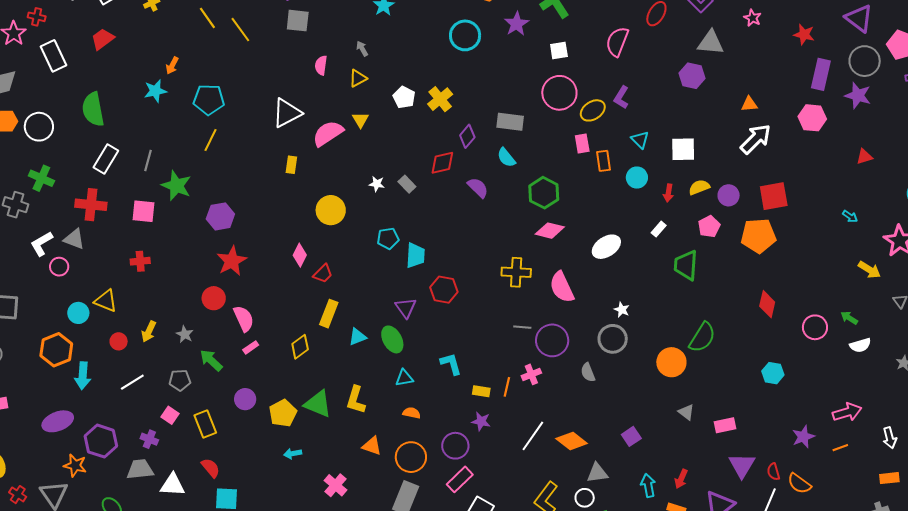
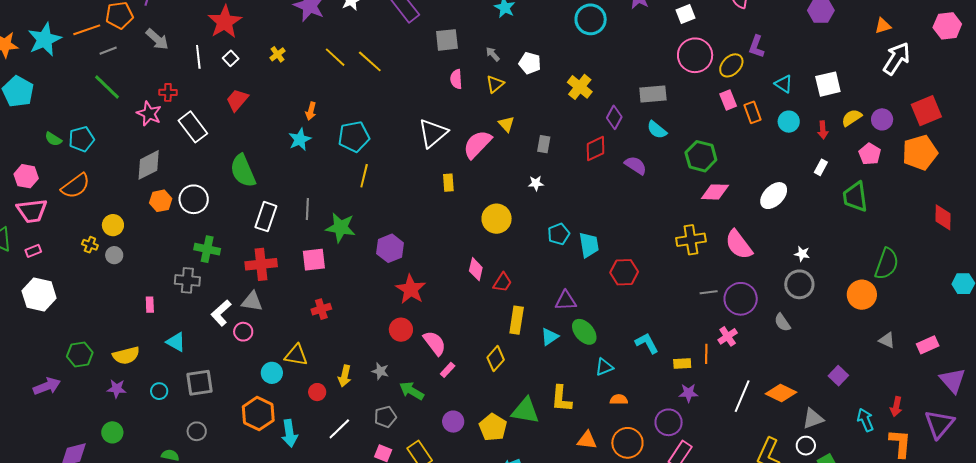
gray square: (298, 21) -> (447, 40), moved
white pentagon: (404, 97) -> (530, 63), moved
gray rectangle: (407, 184) -> (544, 144), moved, turned 66
purple triangle: (406, 308) -> (566, 301), moved, turned -45

